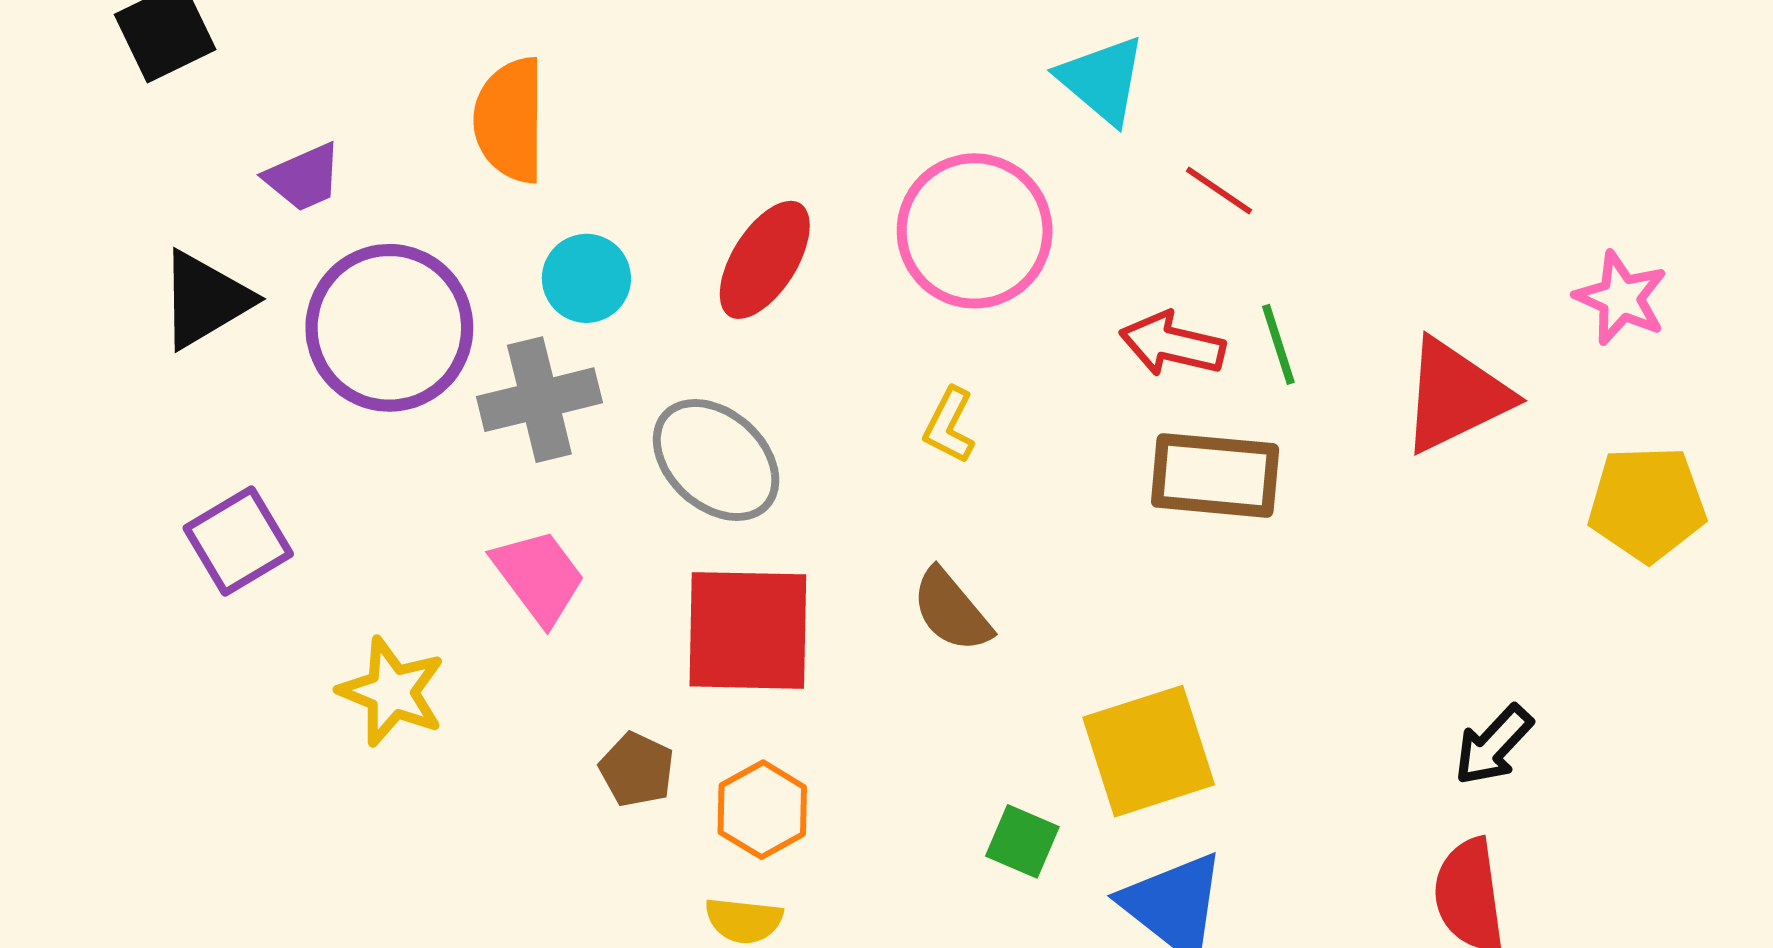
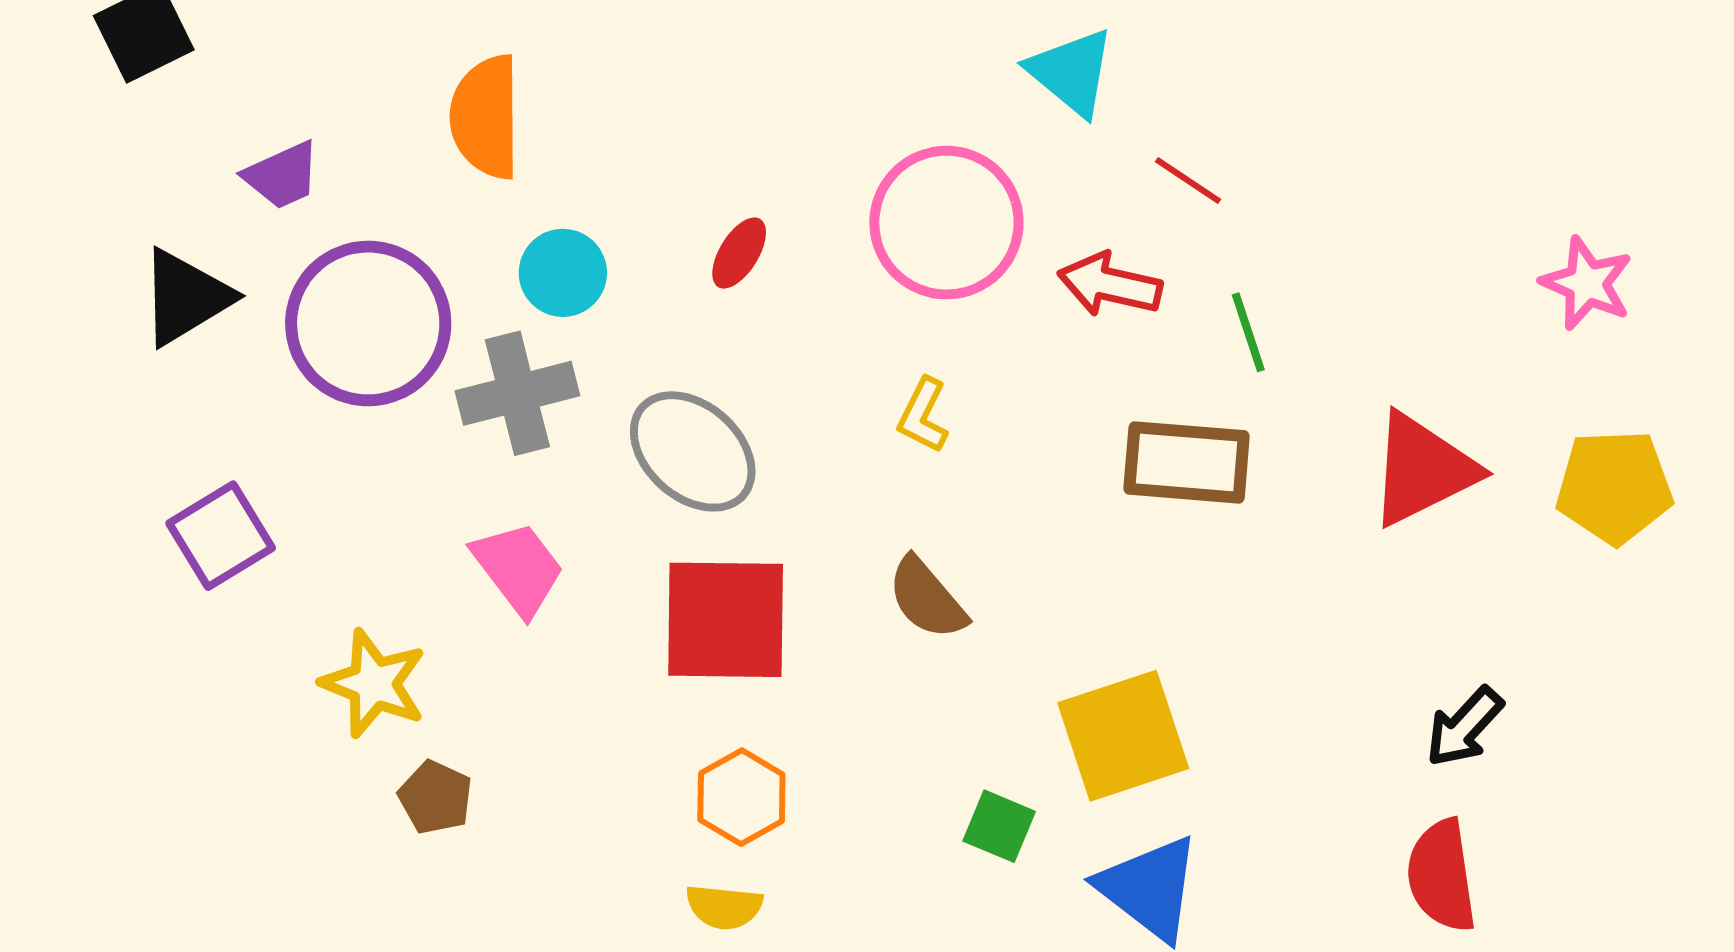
red ellipse: (765, 260) -> (739, 253), size x0.6
red arrow: (1172, 344) -> (1110, 285), moved
red triangle: (1455, 396) -> (1423, 469), moved
brown pentagon: (637, 770) -> (435, 797), moved

